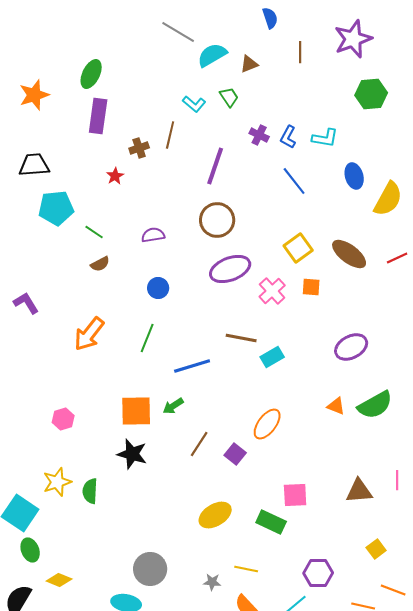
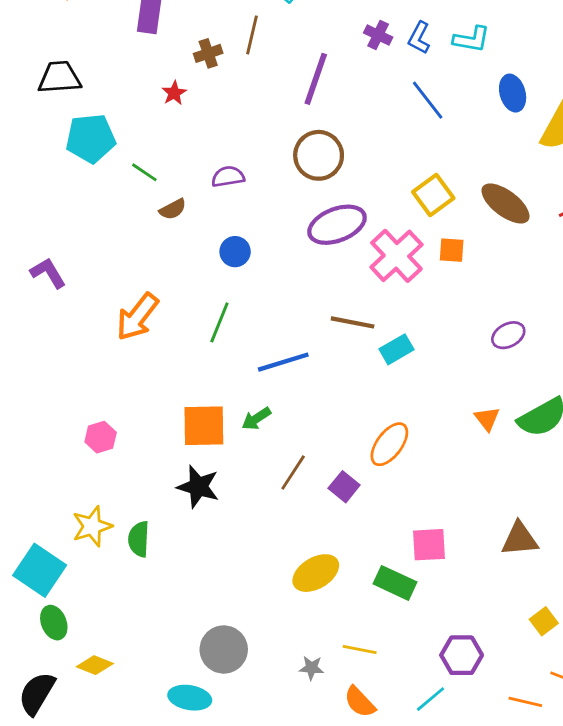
brown semicircle: (100, 264) -> (173, 209), moved
pink cross: (272, 291) -> (396, 256), size x1.4
purple ellipse: (351, 347) -> (508, 335), size x0.7
orange triangle: (336, 406) -> (487, 419), turned 30

